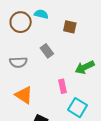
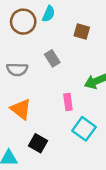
cyan semicircle: (41, 14) -> (49, 14), turned 96

